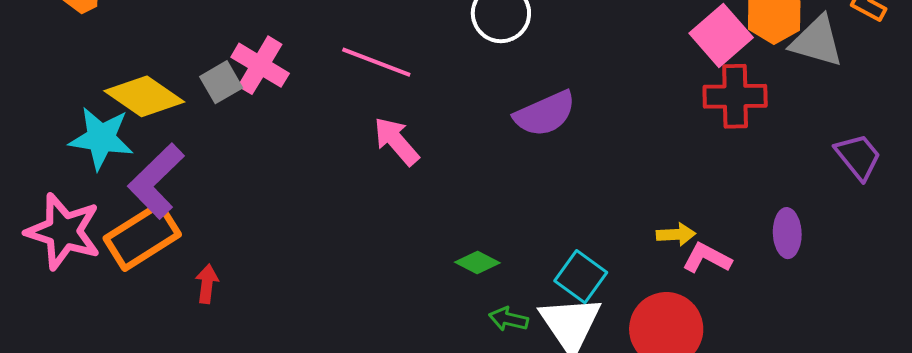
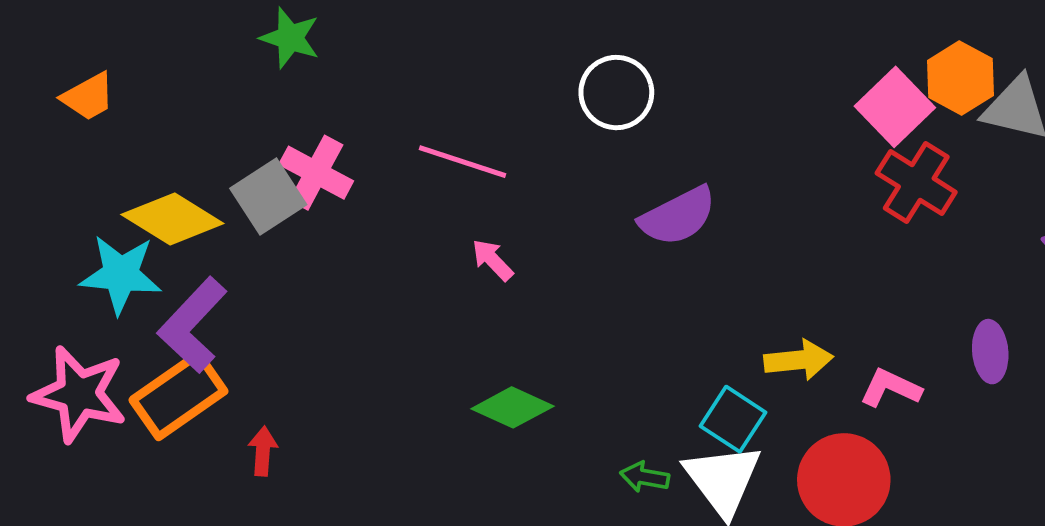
gray square: (221, 82) -> (268, 197), size x1.4
red cross: (735, 96) -> (916, 183), turned 36
pink arrow: (396, 141) -> (493, 260), size x0.7
yellow arrow: (676, 234) -> (799, 360), moved, size x1.4
green diamond: (477, 262) -> (512, 407), moved, size x1.4

